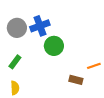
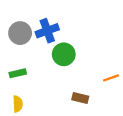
green rectangle: (15, 62) -> (18, 73), turned 40
brown rectangle: (76, 80) -> (80, 98), moved

